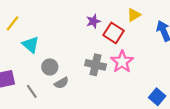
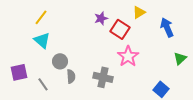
yellow line: (13, 23) -> (41, 17), moved
gray cross: (95, 65) -> (103, 77), moved
gray semicircle: (61, 83) -> (71, 76), turned -64

